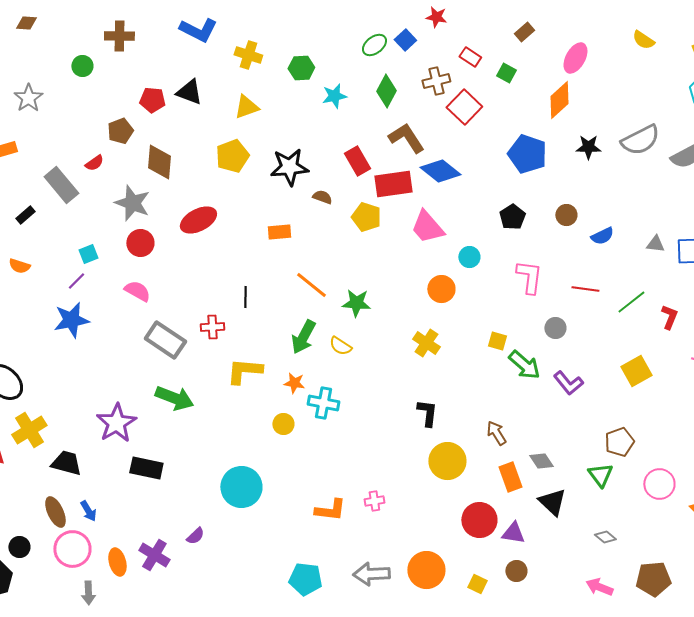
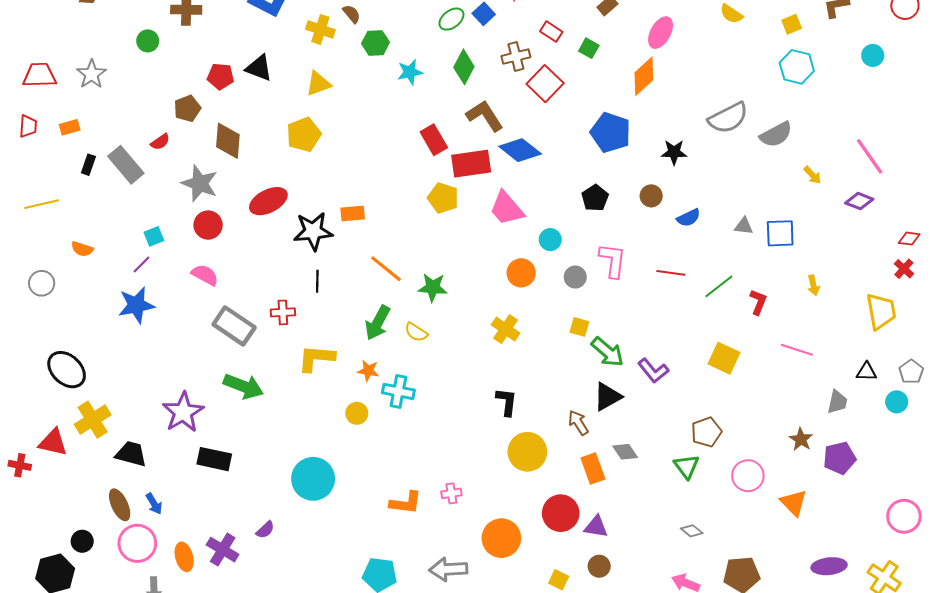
black star: (588, 147) -> (674, 152), moved
black star: (289, 167) -> (313, 231), moved
brown semicircle: (322, 197) -> (352, 14), moved, turned 30
black rectangle: (25, 215) -> (88, 165), moved, turned -30
gray circle: (555, 328) -> (575, 277), moved
yellow square: (636, 371) -> (724, 358), turned -36
black triangle: (552, 502) -> (607, 397), moved, turned 48
orange circle: (426, 570) -> (501, 538), moved

